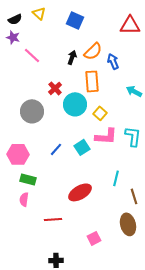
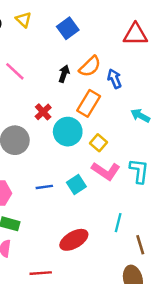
blue square: (75, 20) -> (68, 28), turned 30
orange rectangle: (92, 81) -> (89, 103), turned 35
pink L-shape: (106, 136) -> (106, 171), turned 30
blue line: (56, 149) -> (44, 187), turned 40

